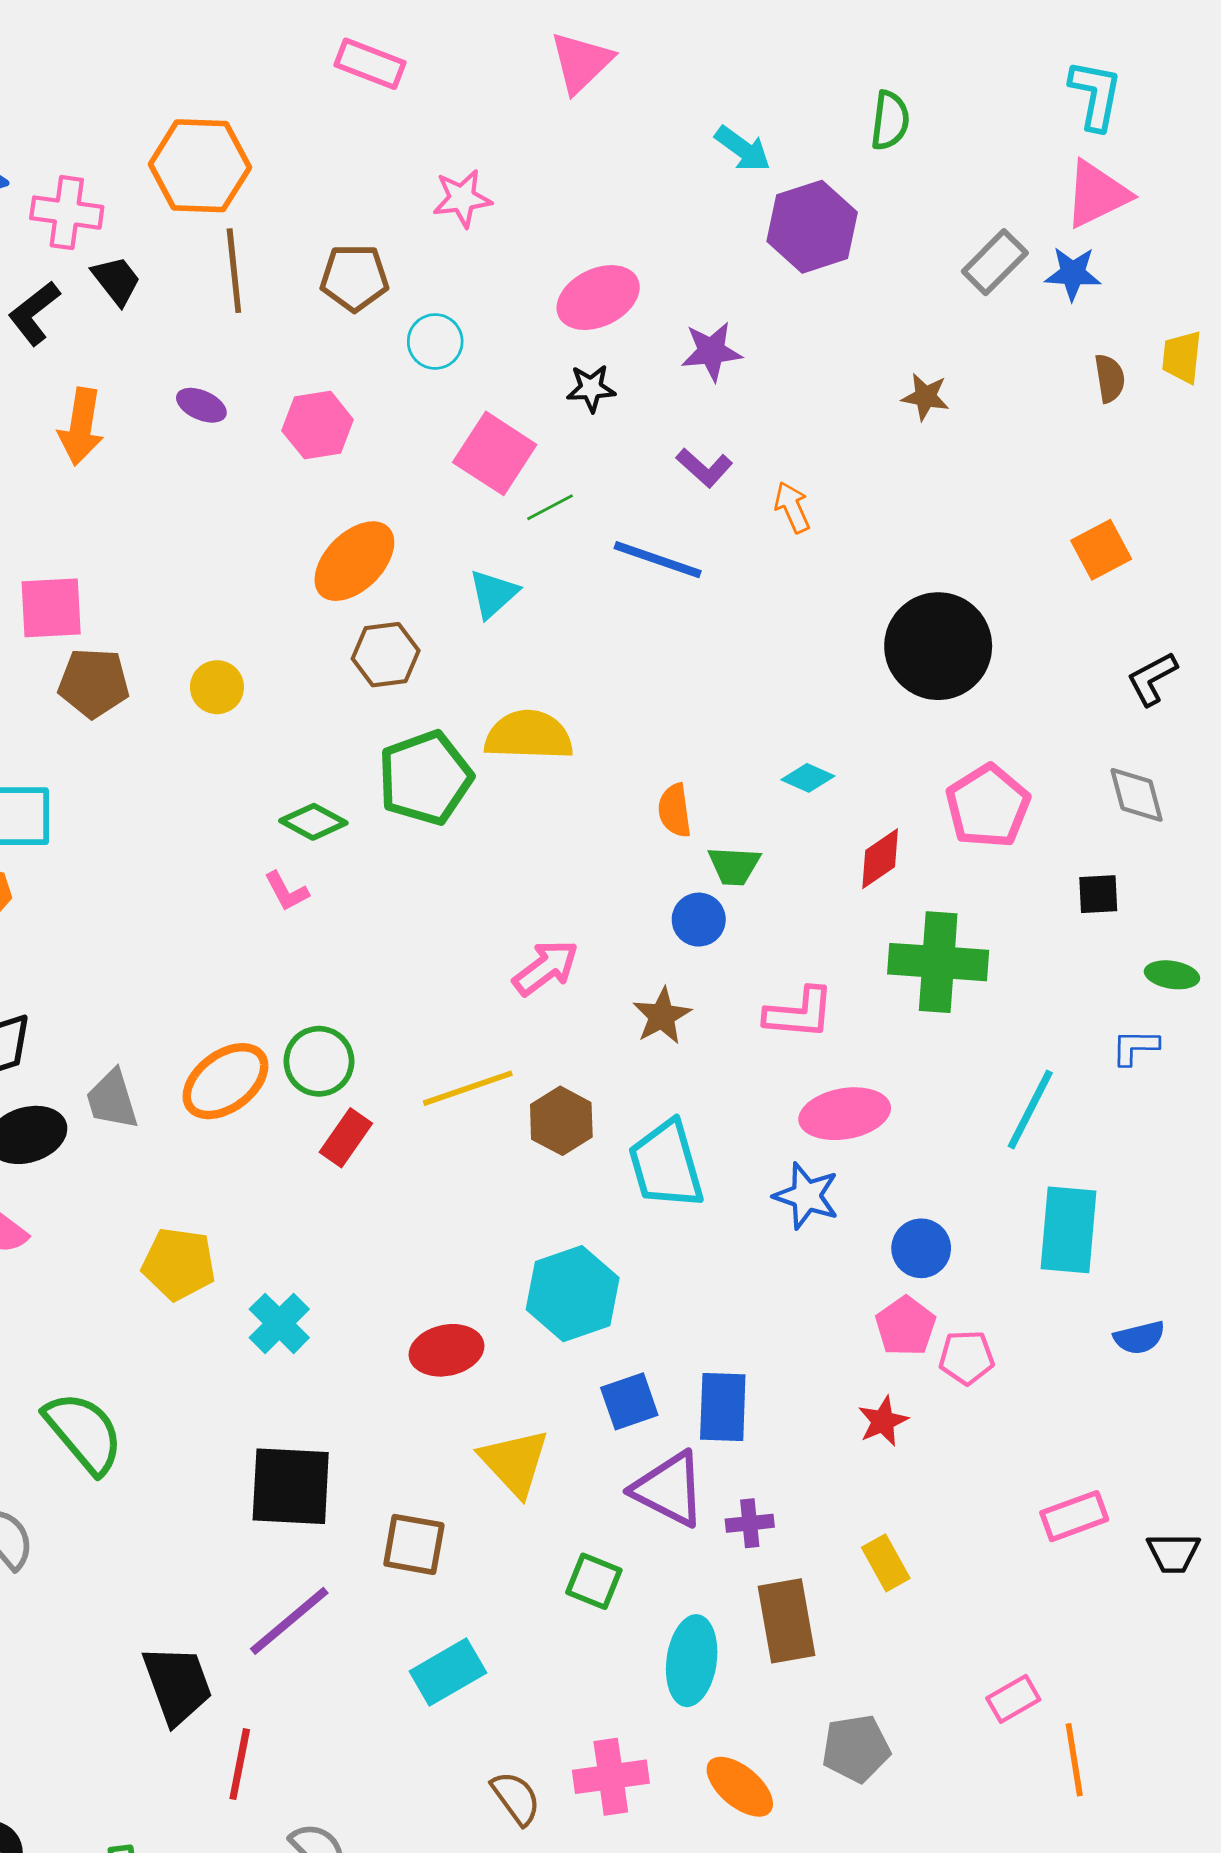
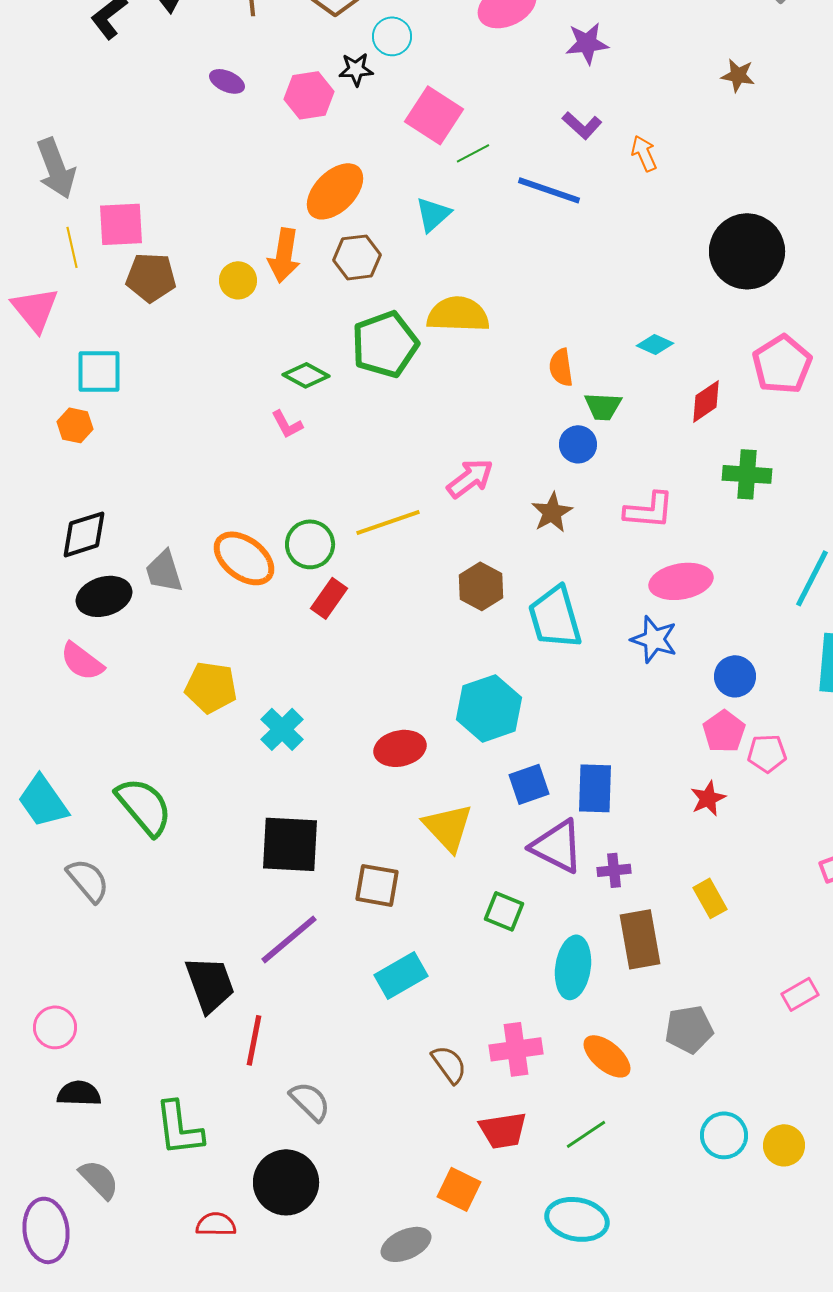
black star: (591, 388) -> (356, 69), moved
orange arrow: (81, 426) -> (284, 255), moved
green cross: (938, 962) -> (747, 474), size x0.7
orange ellipse: (225, 1081) -> (244, 558), turned 74
yellow line: (468, 1088) -> (388, 522), moved

